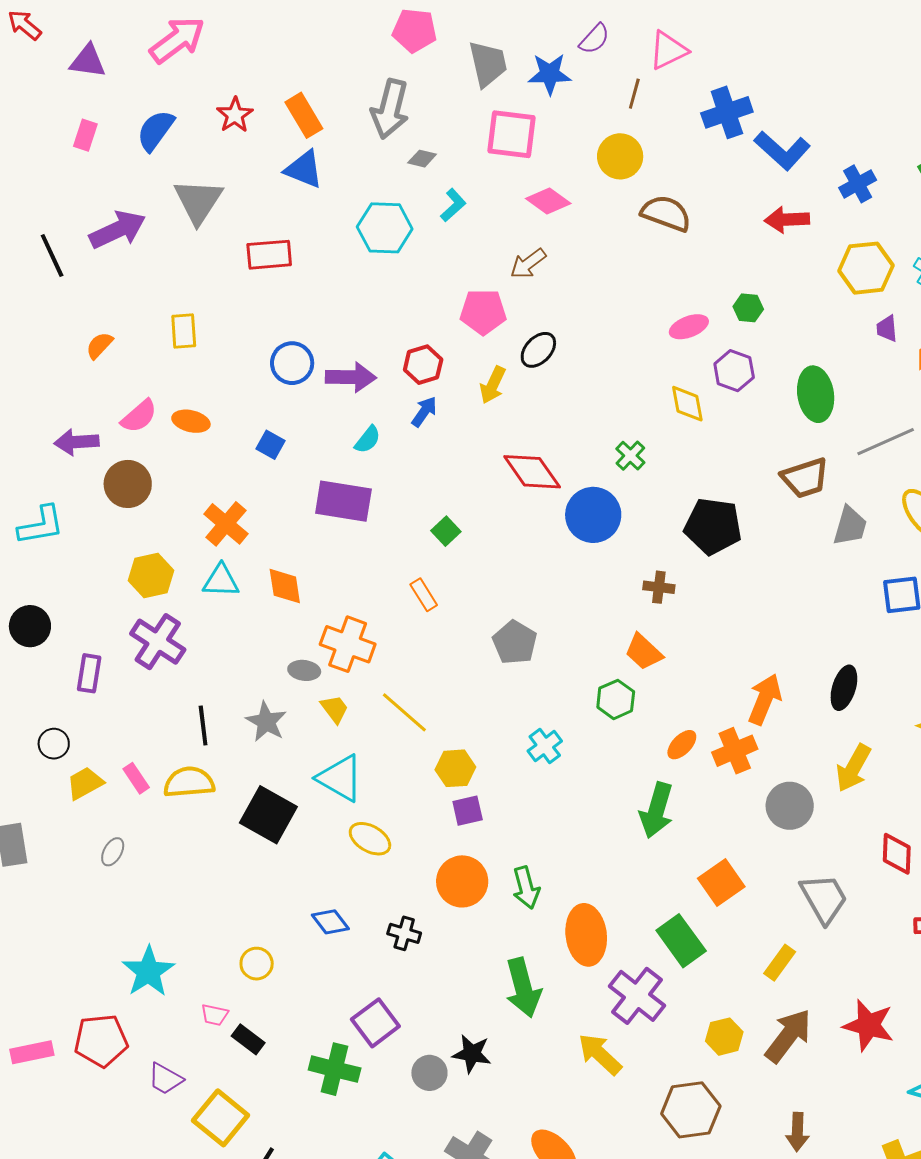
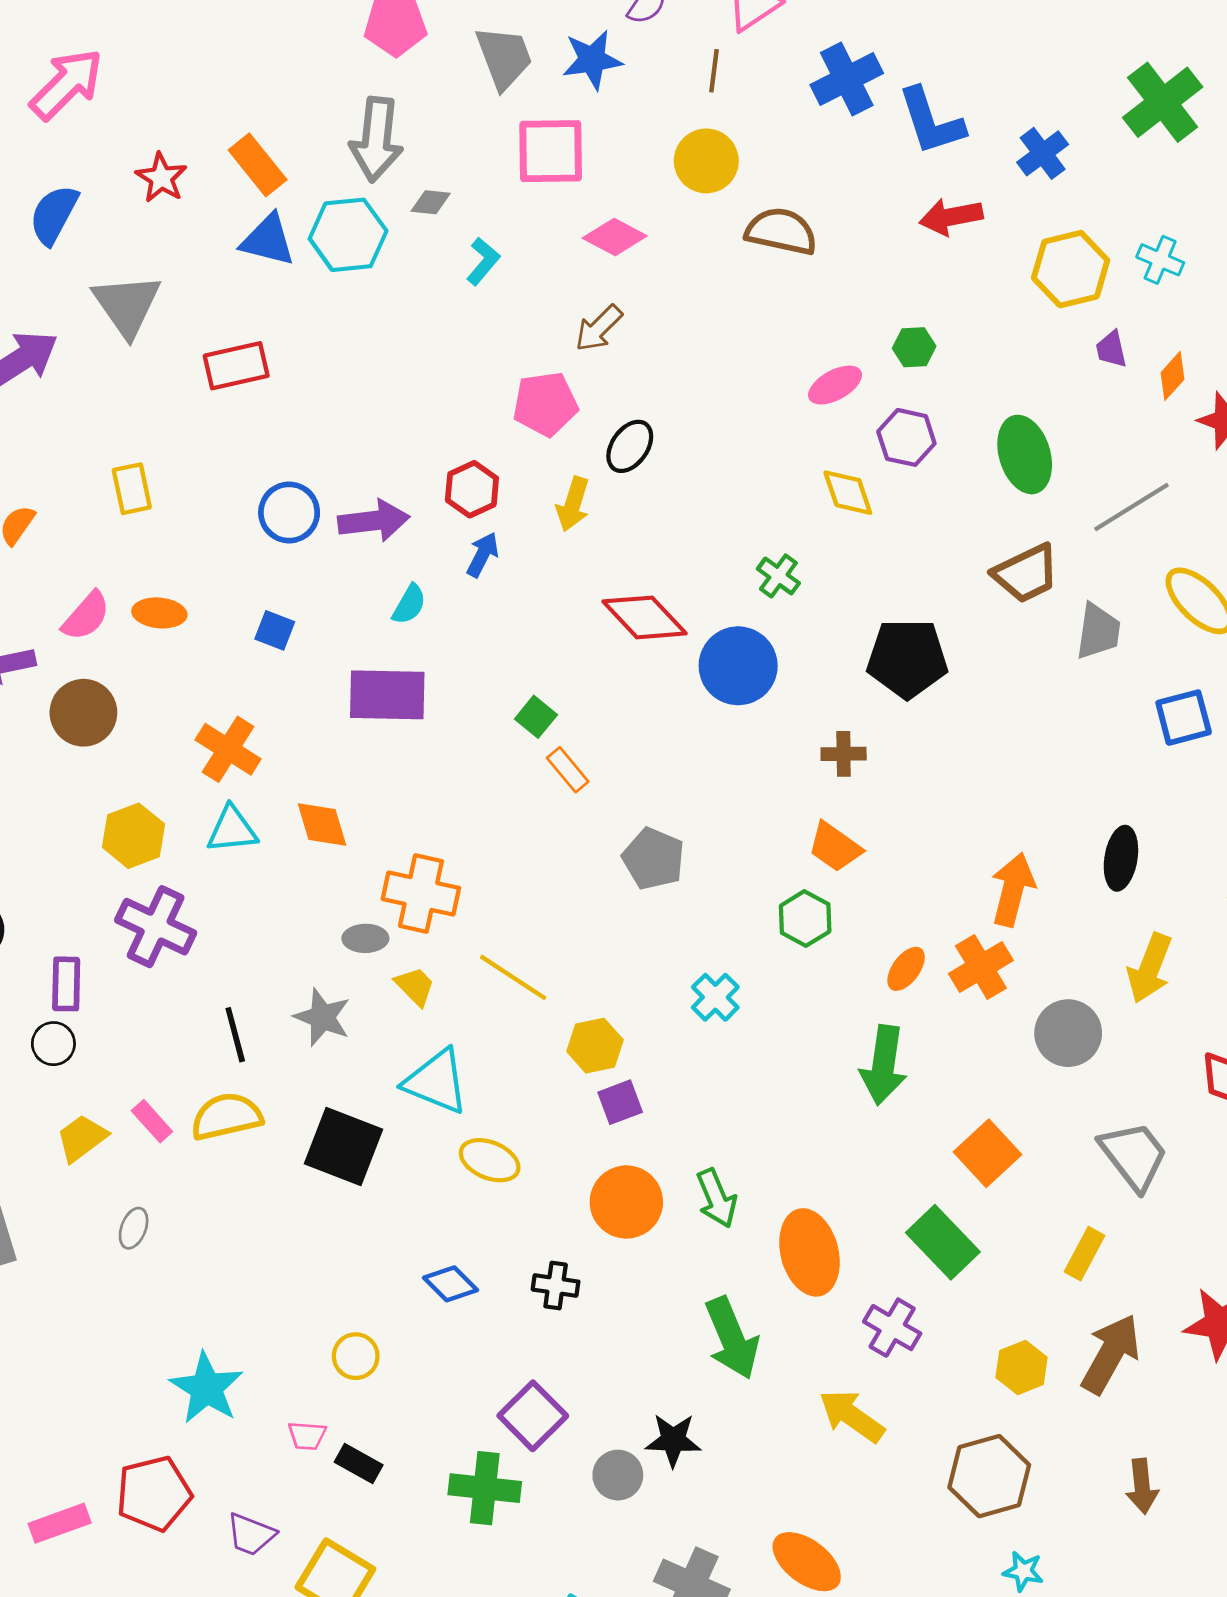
blue L-shape: (782, 150) -> (931, 121), turned 38
cyan hexagon: (385, 228) -> (348, 235), moved
orange rectangle: (424, 595) -> (568, 770), moved
black circle: (54, 744) -> (53, 1044), moved
purple cross: (637, 996) -> (892, 1328), size x0.7

